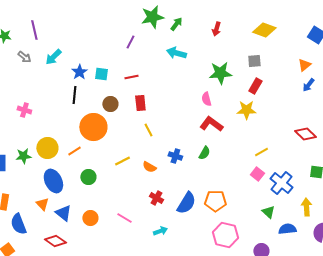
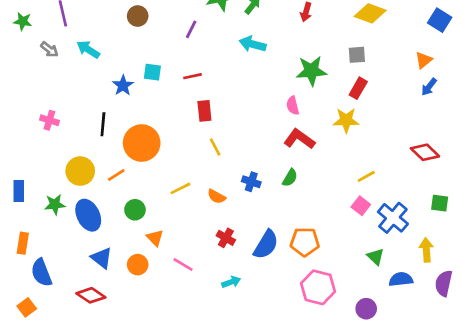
cyan arrow: (53, 57) -> (88, 49), turned 78
blue star: (79, 72) -> (123, 86), moved
black line: (74, 95) -> (103, 124), moved
brown circle: (110, 104) -> (138, 16), moved
green star: (23, 156) -> (55, 204), moved
orange triangle: (42, 204) -> (155, 238), moved

